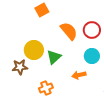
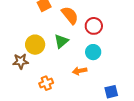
orange semicircle: (69, 31) -> (70, 15), moved
green triangle: (54, 57) -> (61, 41), moved

